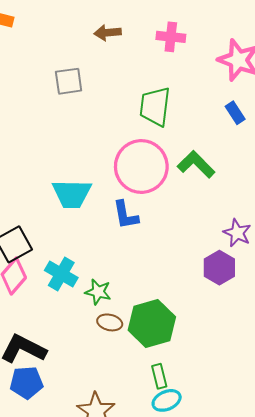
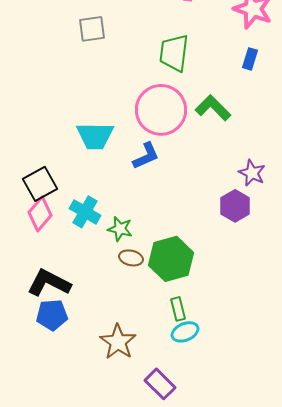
blue rectangle: (235, 113) -> (250, 59), turned 50
blue L-shape: (125, 215) -> (146, 156), turned -104

